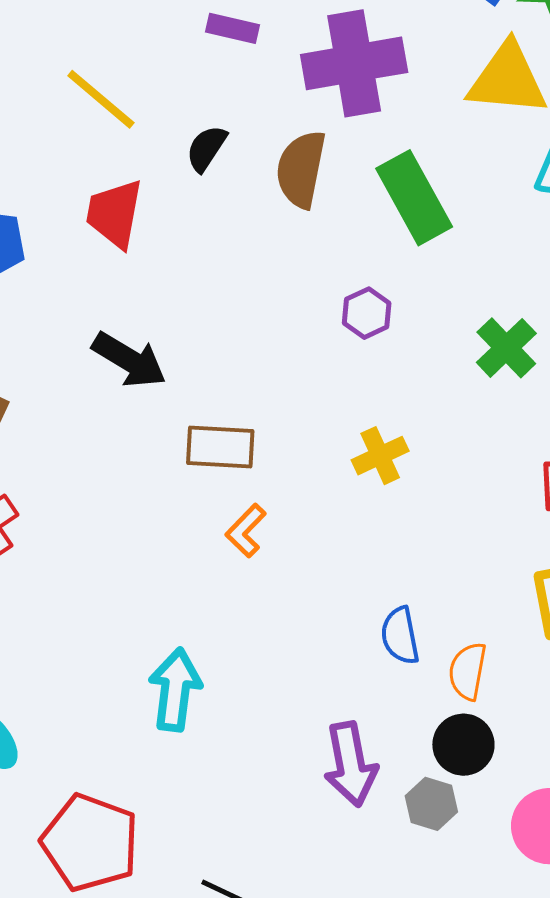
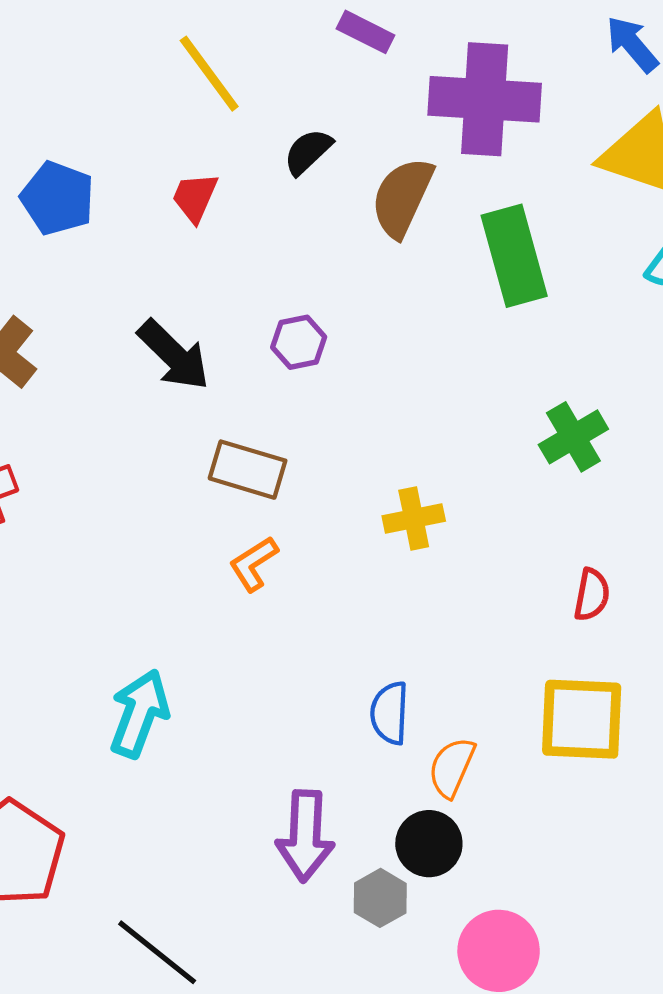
red trapezoid: (115, 214) -> (195, 197), size x0.7
purple hexagon: (367, 313) -> (299, 342), moved

